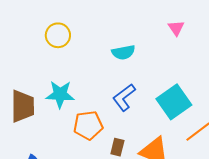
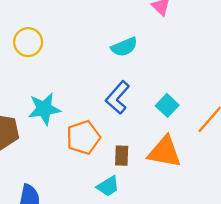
cyan semicircle: (123, 52) -> (124, 47), moved
cyan square: (174, 102) -> (167, 105), moved, size x0.6

